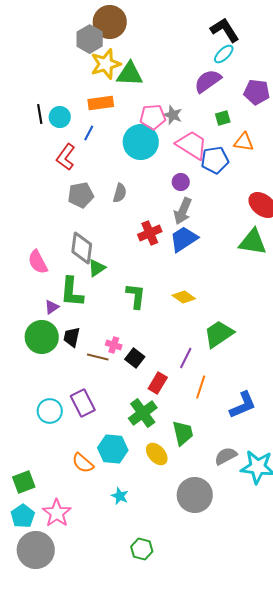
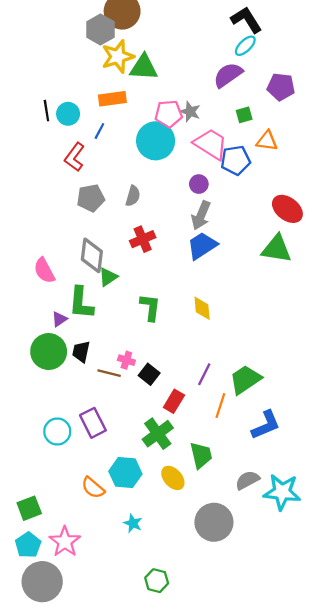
red cross: (150, 233) -> (143, 239), moved
yellow diamond: (184, 297) -> (202, 308), turned 50
green trapezoid: (219, 334) -> (245, 380), moved

